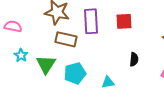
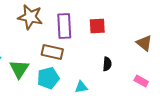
brown rectangle: (66, 39) -> (52, 52), moved

